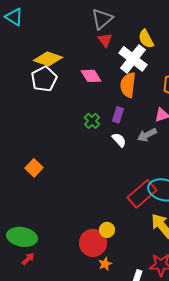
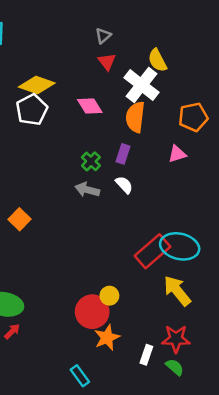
gray triangle: (102, 19) -> (103, 36), size x0.6
gray arrow: (147, 135) -> (87, 190), moved, turned 42
orange star: (105, 264) -> (107, 338), size x1.5

